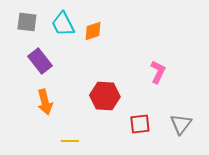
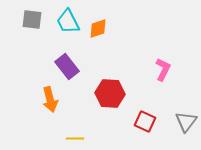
purple rectangle: (40, 61) -> (67, 66), moved
red square: (140, 124) -> (145, 122), turned 30

